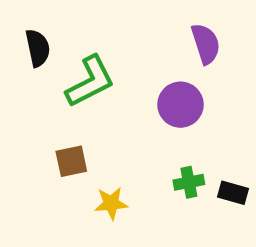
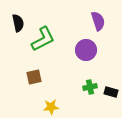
yellow star: (111, 203) -> (51, 107), moved

